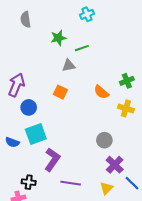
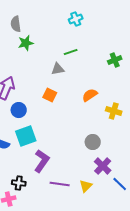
green star: (58, 38) -> (26, 43), moved
green cross: (127, 81) -> (115, 60), moved
orange semicircle: (101, 92) -> (90, 95), turned 105
yellow triangle: (106, 188) -> (86, 186), moved

